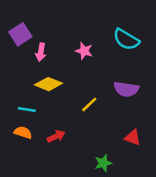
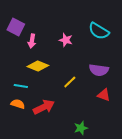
purple square: (20, 34) -> (16, 27), turned -30
red arrow: (56, 136) -> (44, 107), size x1.5
red triangle: (133, 138) -> (104, 95), moved

